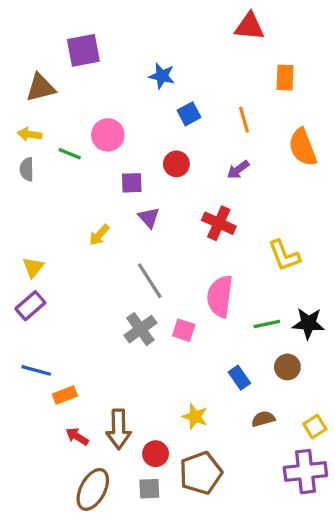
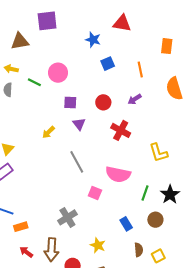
red triangle: (249, 26) -> (122, 23), moved
red circle: (176, 164) -> (103, 102), moved
pink semicircle: (220, 296) -> (118, 174), turned -90
black star: (308, 323) -> (170, 194), turned 30
green line: (267, 324) -> (145, 193), turned -63
gray cross: (140, 329) -> (67, 217), moved
brown semicircle: (263, 419) -> (139, 250), turned 96
yellow square: (315, 426) -> (158, 256), moved

